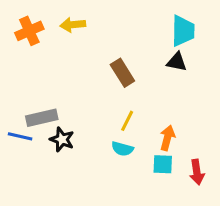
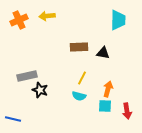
black triangle: (177, 62) -> (103, 53), moved
brown rectangle: (122, 73) -> (79, 47), turned -60
blue line: (20, 136) -> (13, 119), moved

